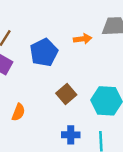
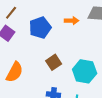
orange semicircle: (18, 112) -> (15, 72), size x1.5

